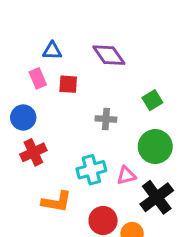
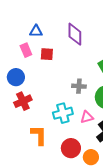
purple diamond: (109, 55) -> (75, 34), turned 35
gray cross: (106, 119) -> (79, 86), moved
orange L-shape: (57, 202) -> (39, 135), turned -100

